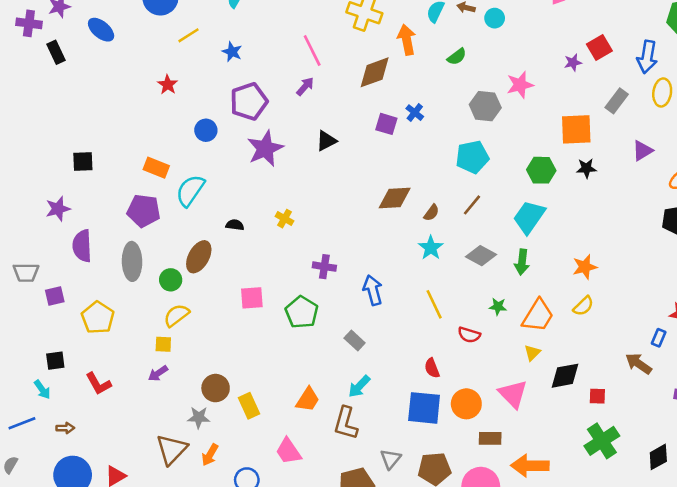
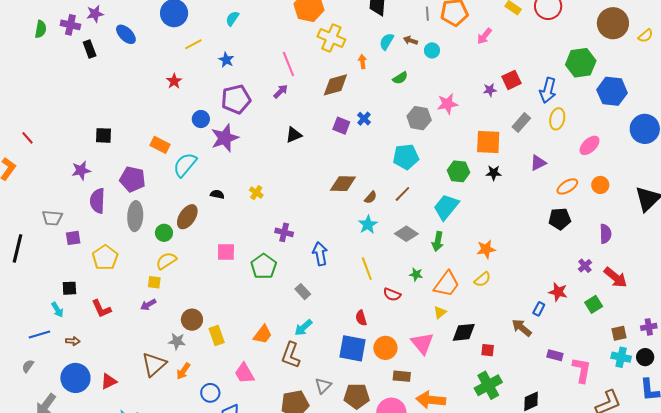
orange arrow: (407, 40) -> (362, 62), size x0.6
purple star: (265, 149) -> (225, 138), moved
purple pentagon: (144, 211) -> (133, 179), moved

